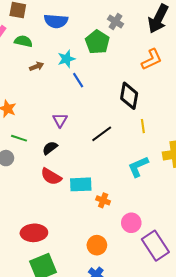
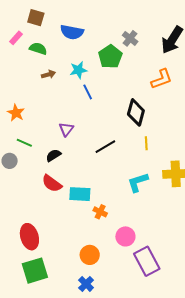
red ellipse: (34, 233) -> (29, 237), turned 70

